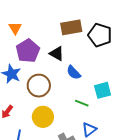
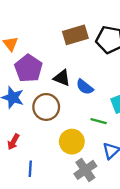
black triangle: (57, 54) -> (62, 78), moved
yellow circle: (43, 117) -> (72, 142), moved

